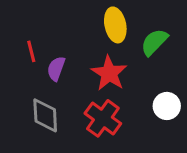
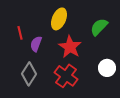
yellow ellipse: (115, 25) -> (59, 19), moved, turned 35
gray diamond: (45, 115) -> (29, 74), turned 35

